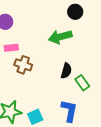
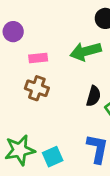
pink rectangle: (11, 48) -> (38, 58), moved

